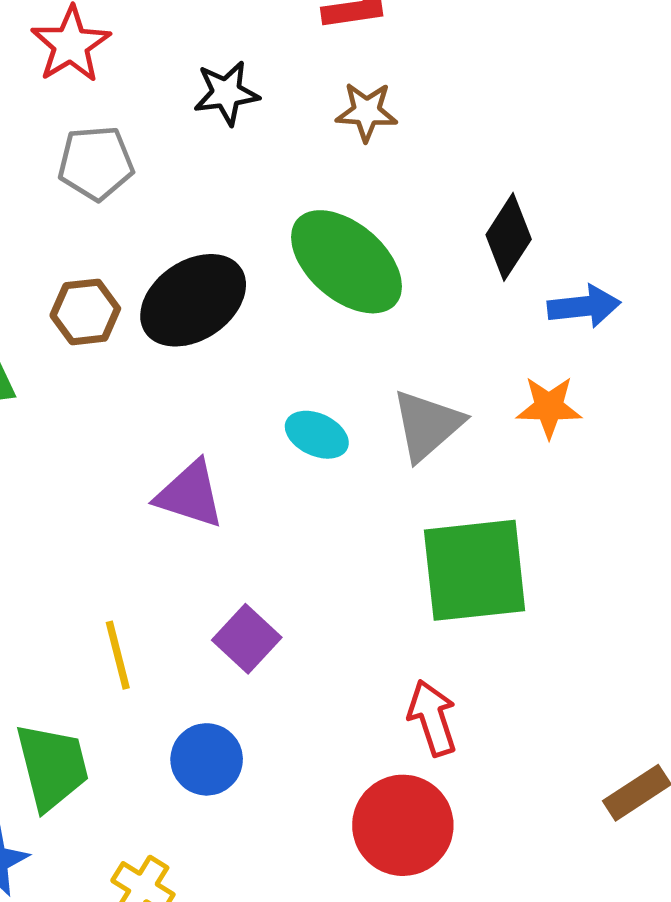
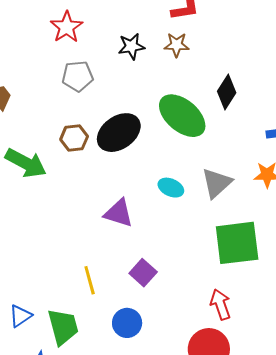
brown star: (367, 112) -> (177, 45), moved
black diamond: (509, 237) -> (227, 92), moved

